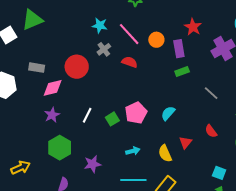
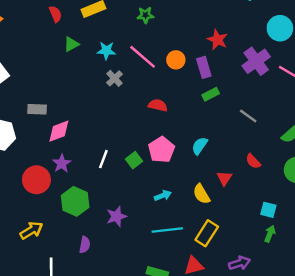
green triangle: (32, 20) -> (71, 44), moved, size x0.6
red semicircle: (130, 62) -> (158, 105), moved
red circle: (77, 67) -> (36, 180), moved

